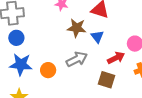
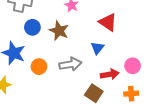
brown star: (77, 28) -> (59, 31), moved
blue circle: (16, 38) -> (32, 27), moved

